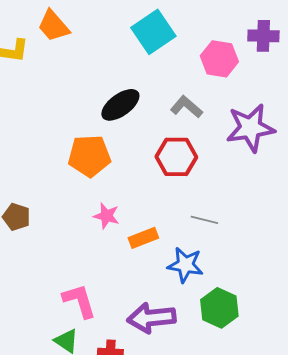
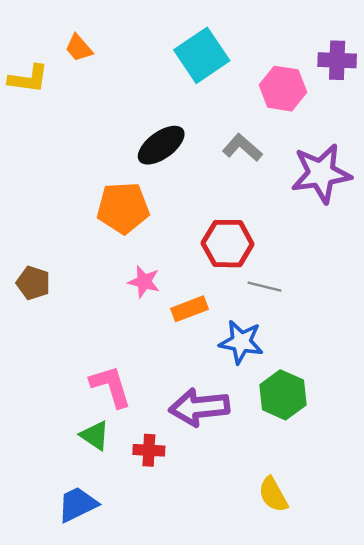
orange trapezoid: (53, 26) -> (79, 48), size x0.7
red hexagon: (176, 157) -> (228, 244), moved

